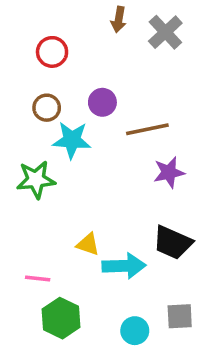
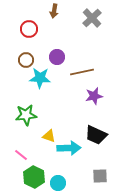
brown arrow: (119, 20) -> (54, 11), moved
green star: (36, 180) -> (26, 115), moved
pink line: (38, 278) -> (21, 155), turned 32
cyan circle: (135, 331) -> (58, 183), moved

